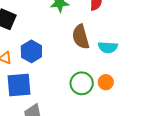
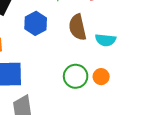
blue hexagon: (31, 51) -> (36, 23), moved

